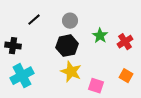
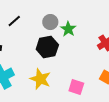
green star: (100, 36) -> (68, 29), moved
yellow star: (71, 72) -> (40, 79), moved

